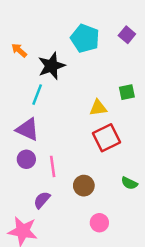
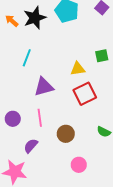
black star: (51, 66) -> (35, 18), moved
purple triangle: (28, 129) -> (44, 87), moved, turned -40
purple circle: (26, 159) -> (13, 119), moved

